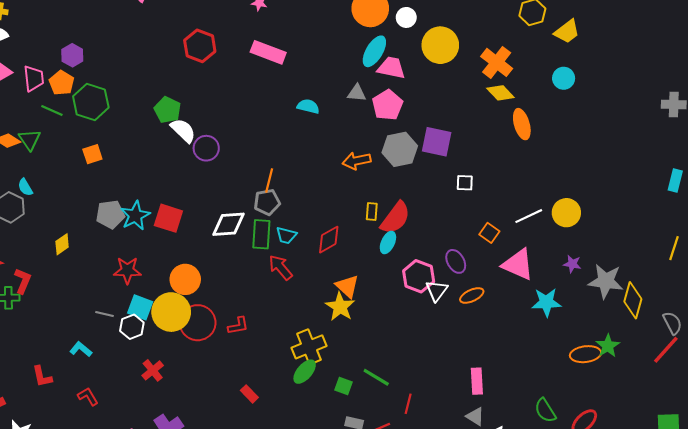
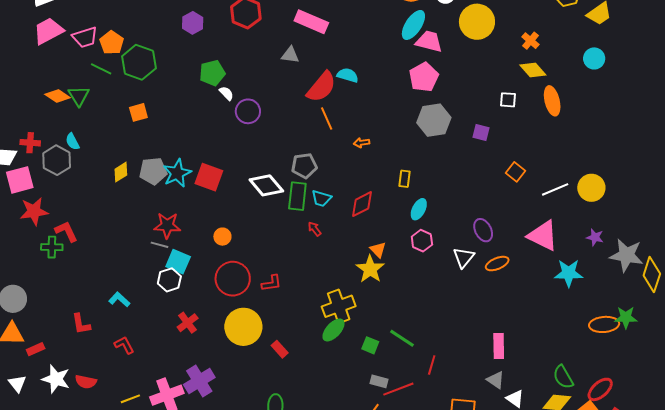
purple hexagon: (72, 55) -> (193, 23), moved
orange cross: (497, 62) -> (531, 41), size x0.6
pink trapezoid: (34, 78) -> (85, 37), turned 76
gray triangle: (357, 93) -> (290, 55), moved
green pentagon: (167, 110) -> (212, 73), turned 30
white semicircle: (183, 130) -> (226, 93), size x0.6
purple square: (437, 142) -> (481, 133), moved, size x0.6
orange arrow: (357, 161) -> (362, 143), moved, size x0.6
orange line: (269, 180) -> (327, 118), moved, turned -40
white square: (465, 183) -> (508, 100), moved
red semicircle: (395, 218) -> (321, 87), moved
white diamond: (229, 224) -> (266, 185), turned 52
orange square: (489, 233) -> (516, 172), moved
yellow diamond: (62, 244) -> (121, 172), moved
red arrow: (281, 267) -> (315, 229), size x0.6
pink hexagon: (419, 276) -> (422, 241), moved, size x0.7
orange circle: (185, 279) -> (222, 237), size x0.6
red L-shape: (23, 281) -> (66, 231), turned -50
orange triangle: (347, 286) -> (378, 250), size x0.7
yellow circle: (171, 312) -> (243, 327), moved
gray line: (104, 314) -> (159, 245), moved
green star: (608, 346) -> (626, 317), turned 30

